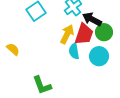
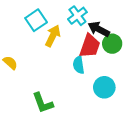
yellow arrow: (67, 34) -> (53, 36), moved
cyan circle: (99, 56) -> (104, 87), moved

